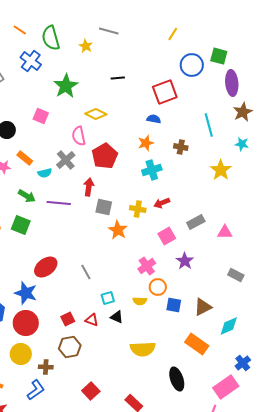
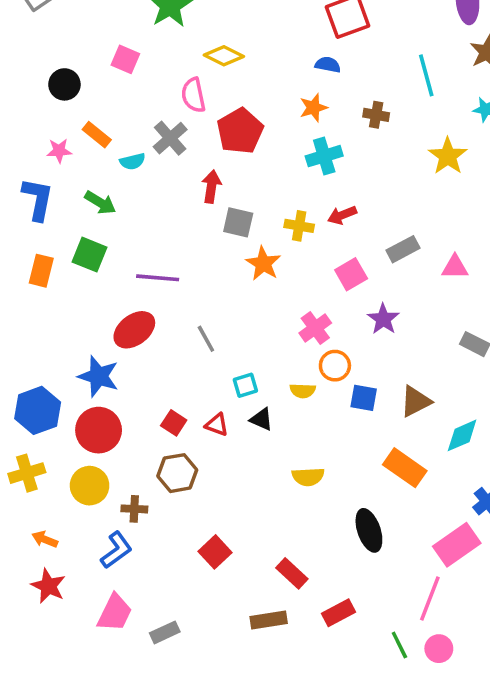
purple line: (59, 203) -> (158, 278), moved
red square: (68, 319) -> (174, 423), turned -32
yellow semicircle: (143, 349) -> (308, 477), size x0.7

